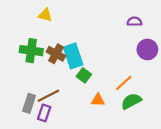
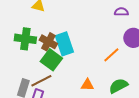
green square: (84, 75) -> (51, 60), moved, size x1.5
orange line: (124, 83) -> (111, 55), moved

